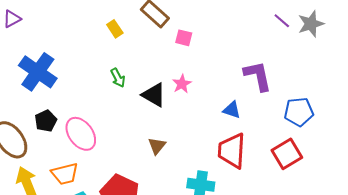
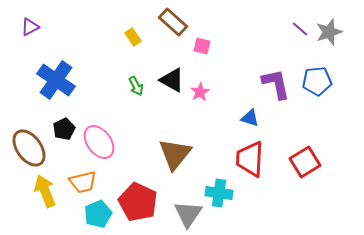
black triangle: (154, 95) -> (172, 80), moved
blue pentagon: (299, 112) -> (317, 81), moved
brown triangle: (157, 146) -> (175, 154), size x1.8

